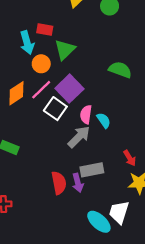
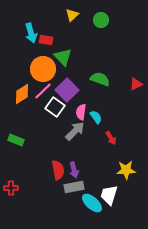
cyan arrow: (27, 43) -> (31, 33), moved
green triangle: (65, 50) -> (63, 57), turned -30
orange circle: (41, 64) -> (43, 69), size x1.6
green semicircle: (120, 70) -> (100, 79), moved
red arrow: (130, 158) -> (111, 138), moved
gray rectangle: (92, 170) -> (74, 187), moved

